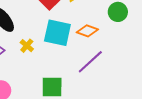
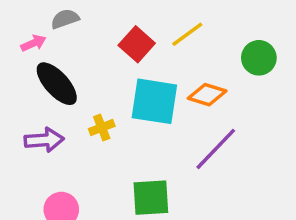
yellow cross: (27, 46) -> (102, 128), turned 32

